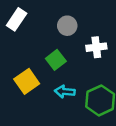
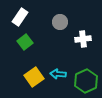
green square: (56, 60) -> (25, 42), moved
yellow square: (27, 81) -> (34, 77), moved

